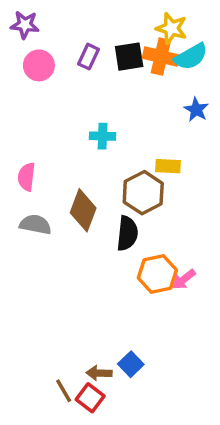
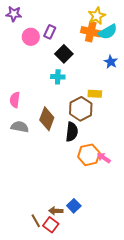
yellow star: (171, 28) -> (97, 16), turned 30
black square: (129, 57) -> (64, 54), moved, turned -36
pink circle: (39, 65) -> (31, 37), moved
pink arrow: (184, 279) -> (104, 158), turned 72

